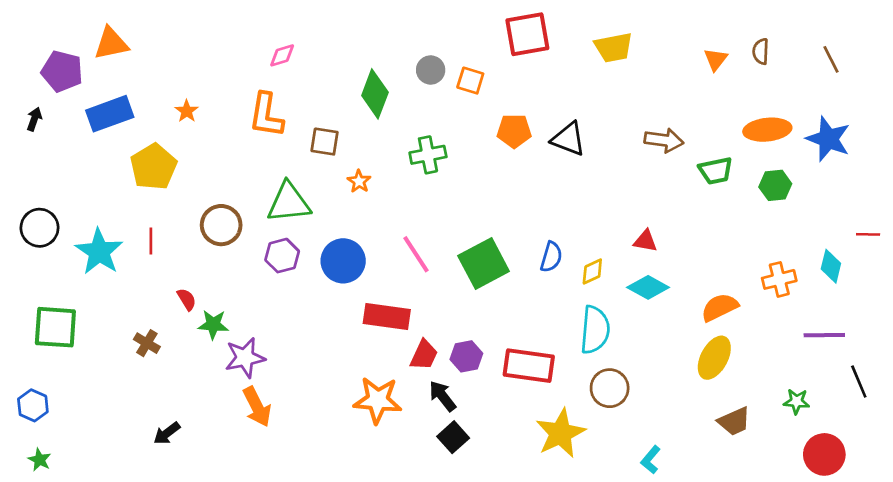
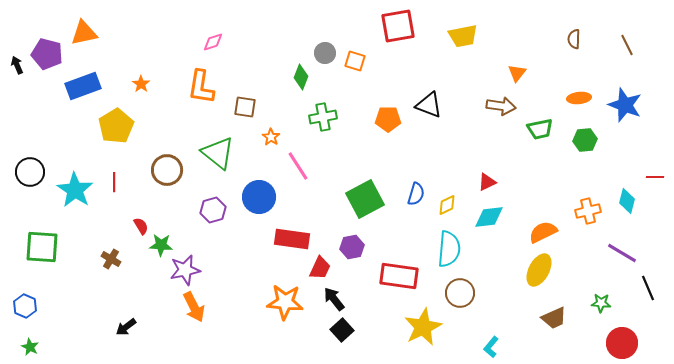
orange triangle: (716, 59) -> (517, 73), moved
green diamond: (375, 94) -> (301, 77), moved, size x0.7
black arrow: (34, 119) -> (17, 65), moved, turned -42
orange ellipse: (767, 130) -> (579, 98), size x0.7
orange pentagon: (514, 131) -> (388, 119), moved
green triangle: (289, 203) -> (218, 153), turned 45
red triangle: (645, 241) -> (487, 182), turned -36
pink line: (416, 254) -> (298, 166), moved
purple hexagon: (282, 256) -> (213, 210), moved
cyan diamond: (648, 287) -> (489, 217), turned -36
purple line: (824, 335) -> (622, 253), turned 32
purple hexagon: (466, 356) -> (352, 247), moved

